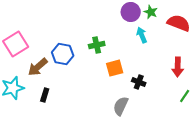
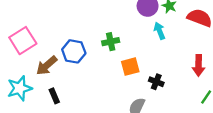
black rectangle: (45, 95) -> (54, 96), turned -40

